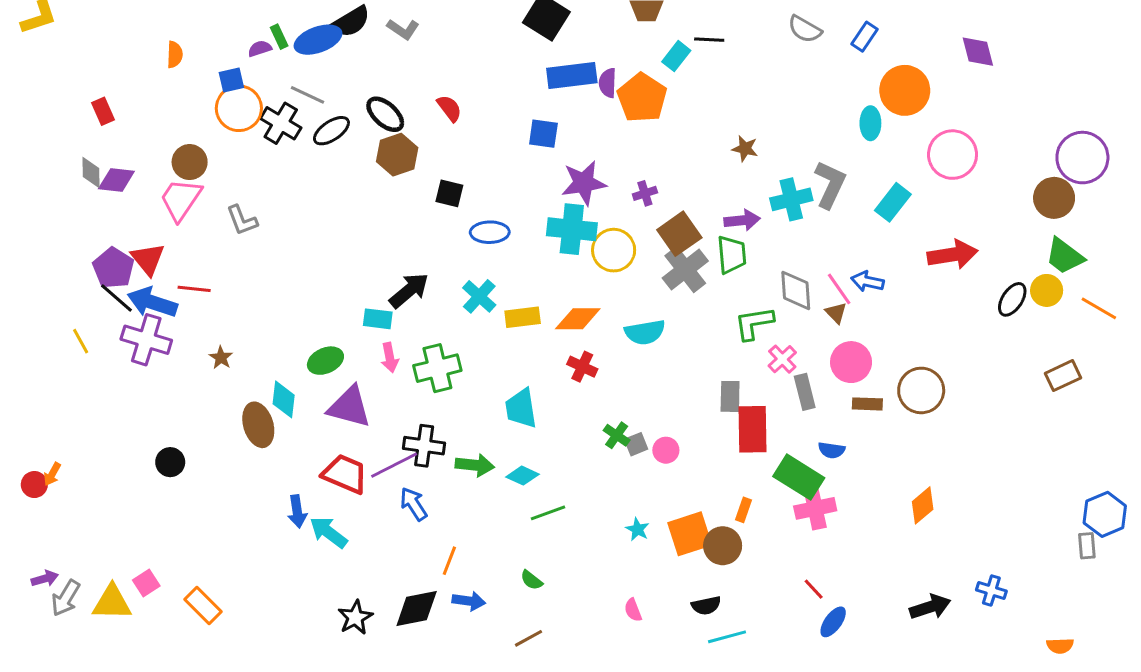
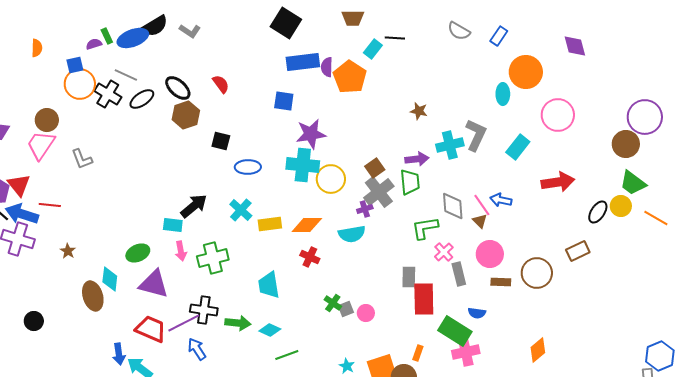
purple cross: (645, 193) -> (365, 209), moved
brown square: (679, 234) -> (375, 168), size x0.7
brown rectangle: (1063, 376) -> (578, 251), moved

